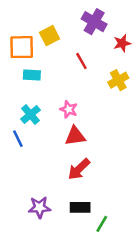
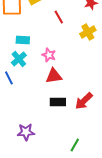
cyan rectangle: (32, 75) -> (23, 40), moved
red arrow: (79, 169) -> (84, 101), moved
black rectangle: (80, 207) -> (58, 102), moved

